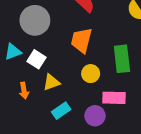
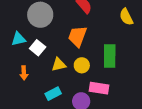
yellow triangle: (51, 82) -> (59, 65), moved

